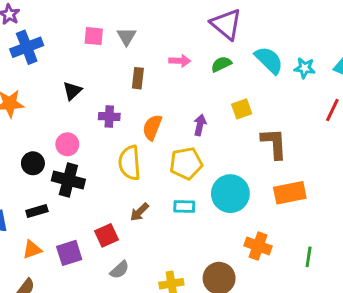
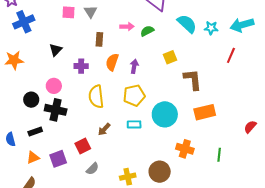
green semicircle: (221, 64) -> (147, 31), moved
purple arrow: (200, 125) -> (134, 66), moved
orange semicircle: (152, 127) -> (112, 62), moved

